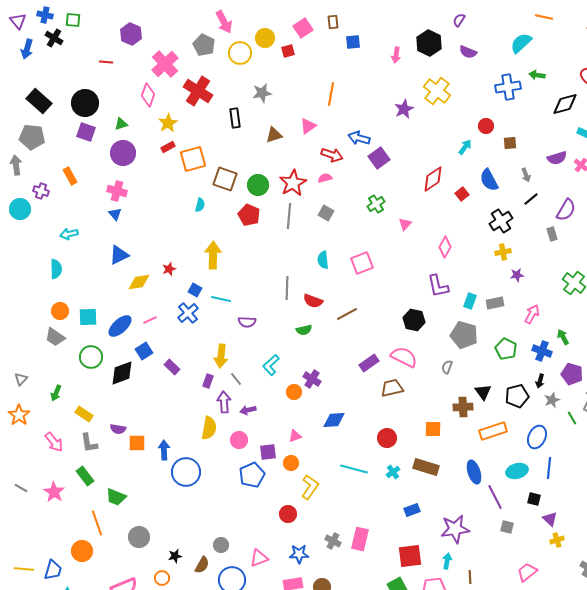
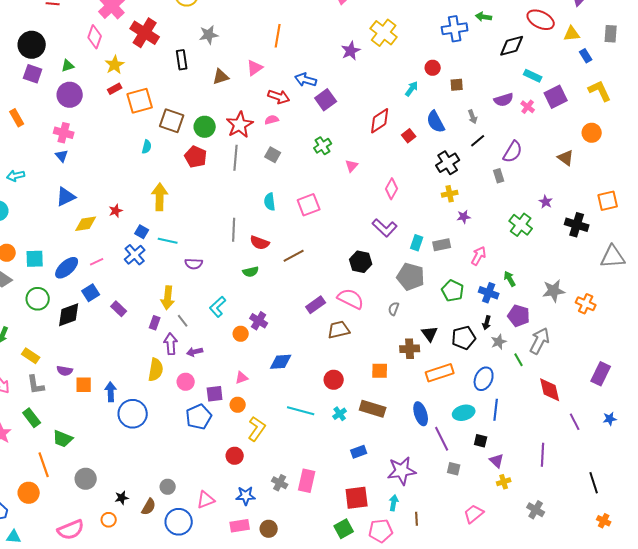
purple L-shape: (438, 286) -> (385, 228), turned -35

